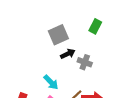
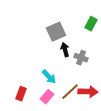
black arrow: (68, 54) -> (65, 50), turned -80

